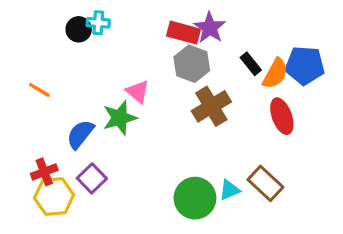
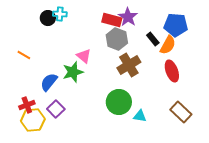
blue pentagon: (305, 65) -> (176, 25), moved
brown rectangle: (265, 183) -> (181, 112), moved
cyan triangle: (229, 190) -> (140, 116), turned 32
green circle: (195, 198) -> (119, 102), moved

